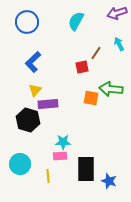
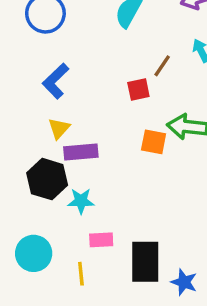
cyan star: (63, 142) -> (81, 201), moved

